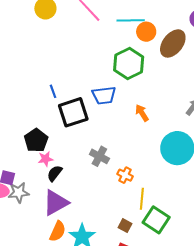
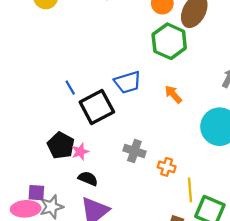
green hexagon: (129, 64) -> (169, 41), moved
pink star: (46, 159) -> (80, 152), moved
black semicircle: (55, 173) -> (88, 179), turned 84

